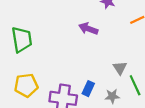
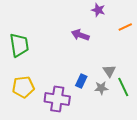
blue rectangle: (88, 89) -> (81, 81), moved
gray star: (112, 96) -> (101, 88), moved

